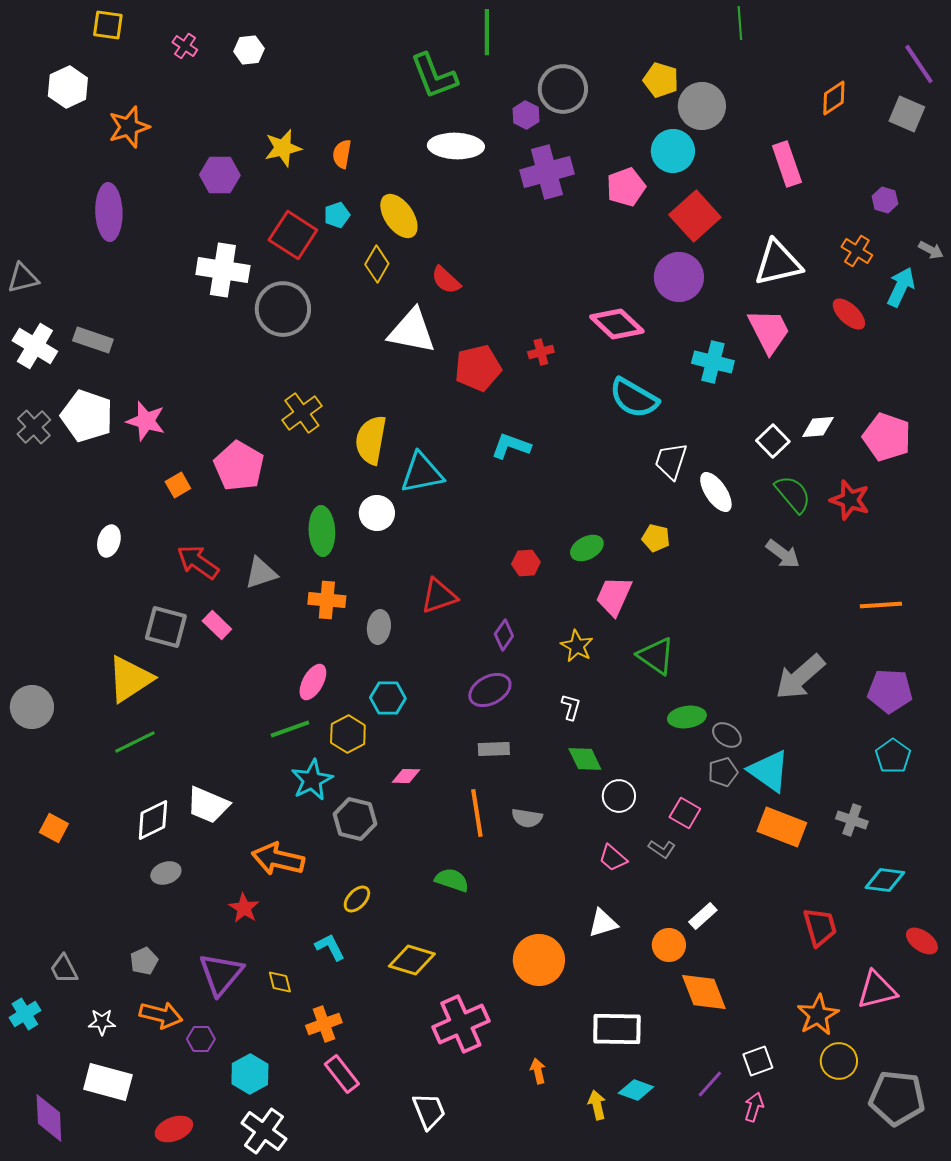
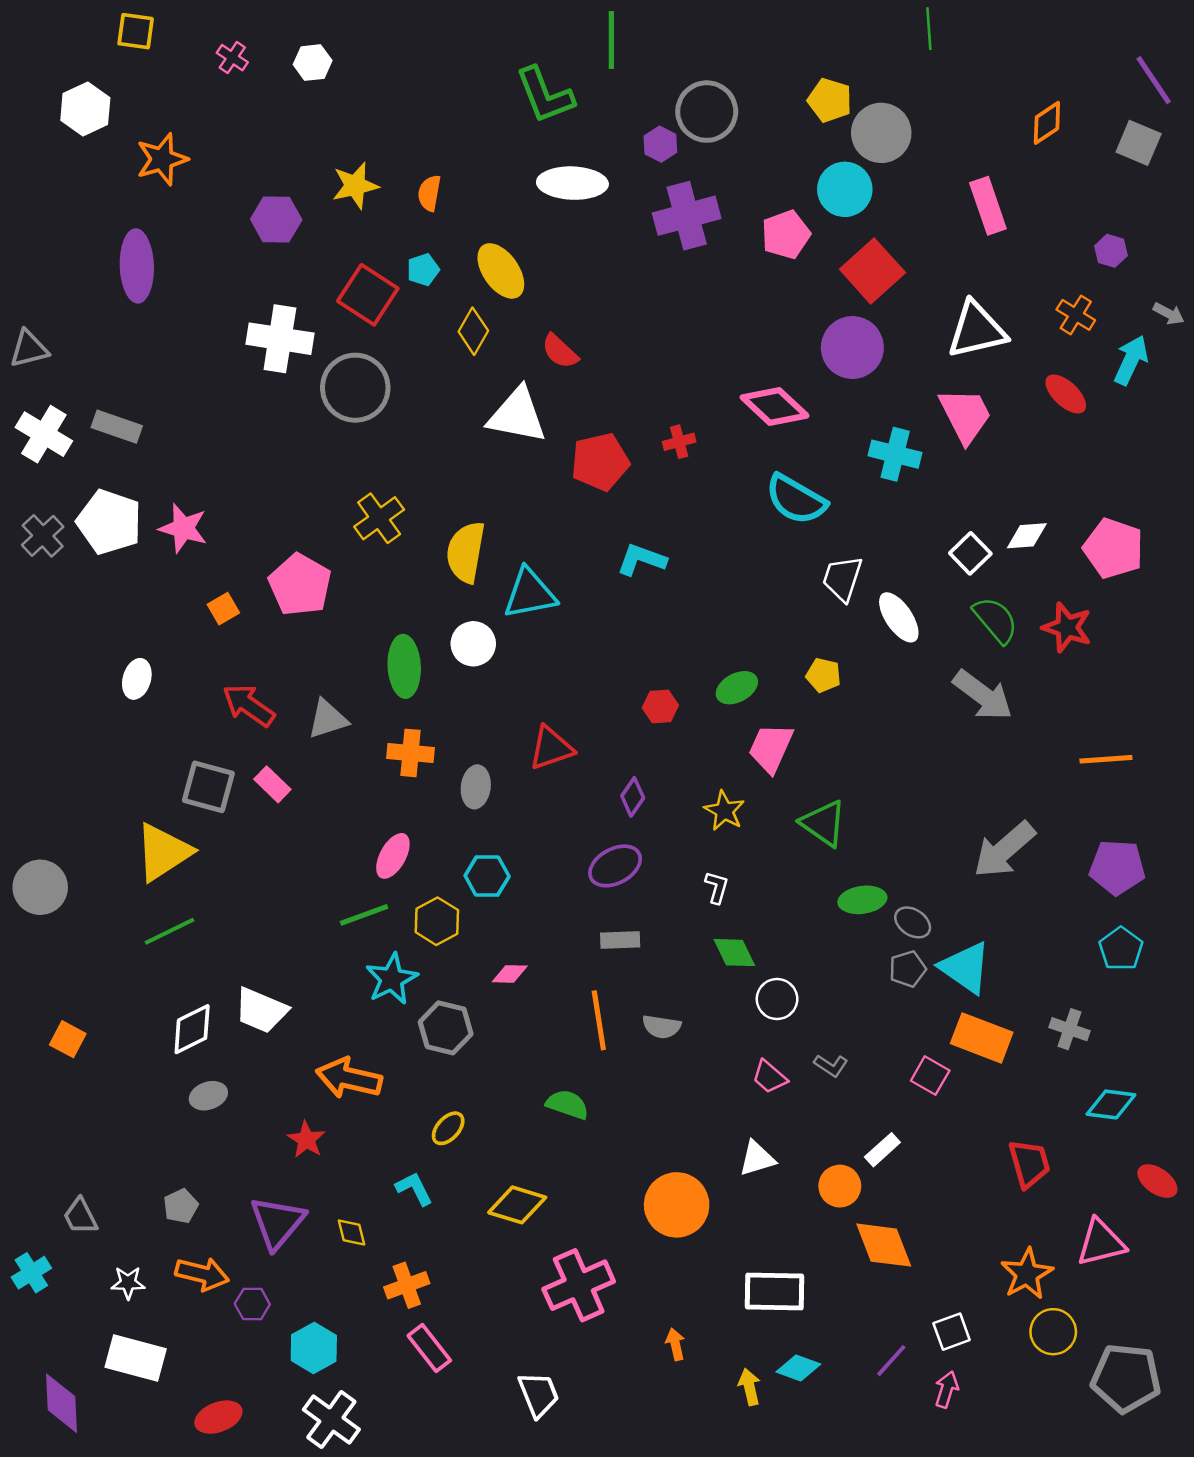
gray arrow: (783, 554) -> (983, 695), size x1.4
pink square: (685, 813) -> (930, 1076), moved

